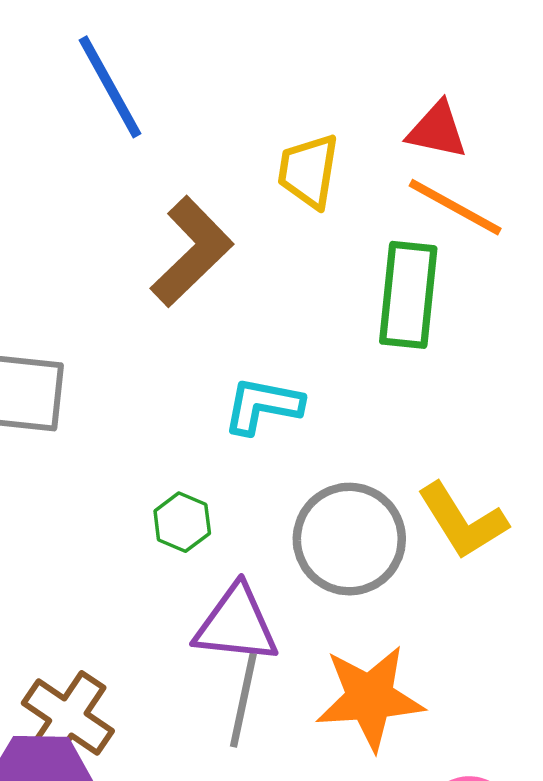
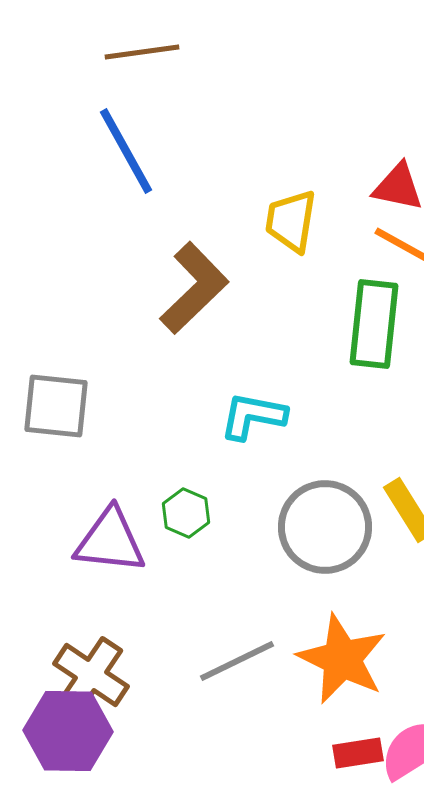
purple triangle: (236, 624) -> (110, 541), moved
orange star: (370, 698) -> (342, 659), turned 30
gray line: (243, 700) -> (237, 661), turned 52

